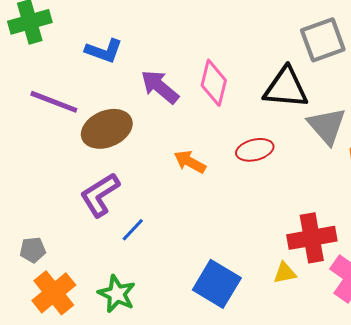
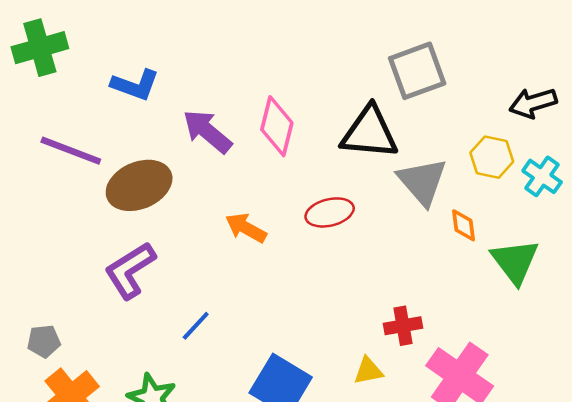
blue line: (133, 230) -> (196, 326), moved
red cross: (312, 238) -> (403, 326), size x0.6

